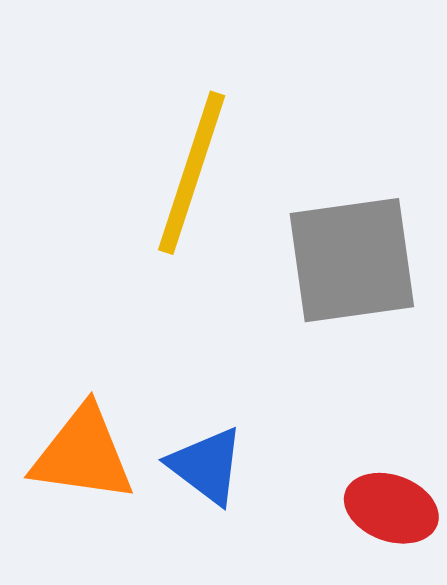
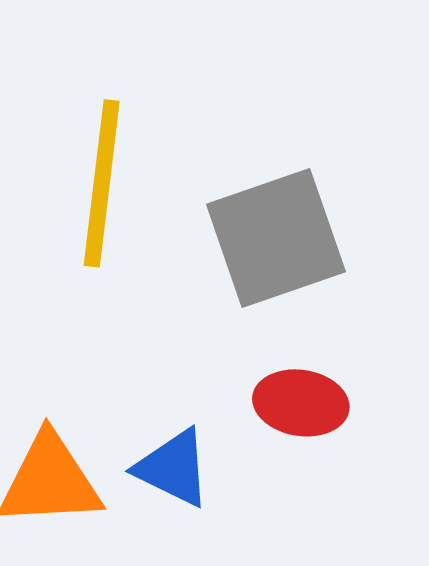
red ellipse: (391, 508) -> (301, 403), moved

